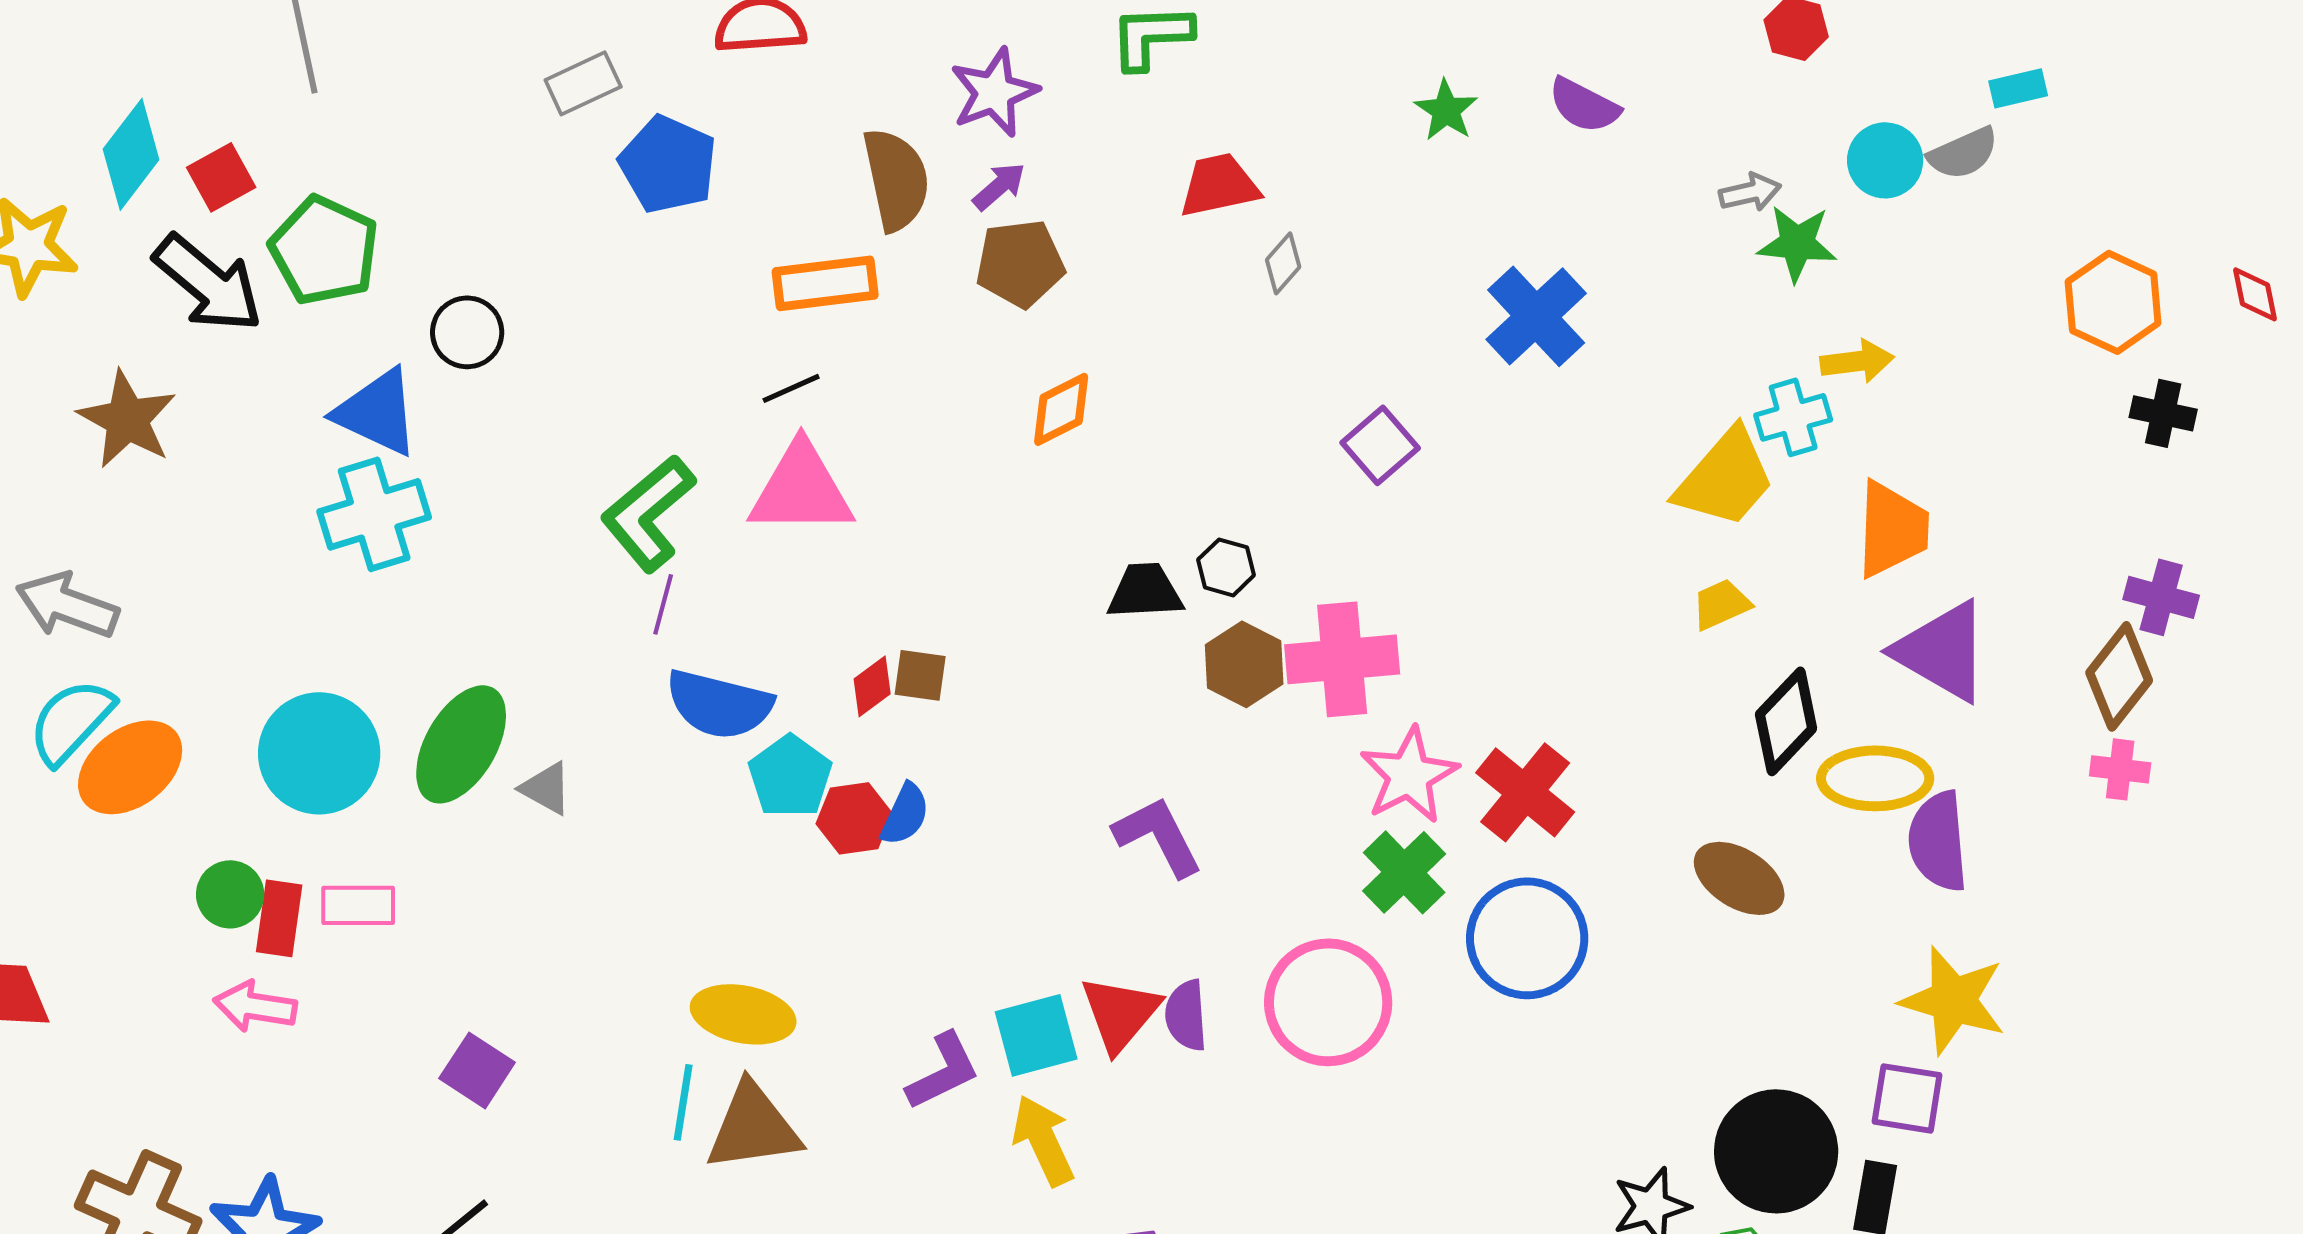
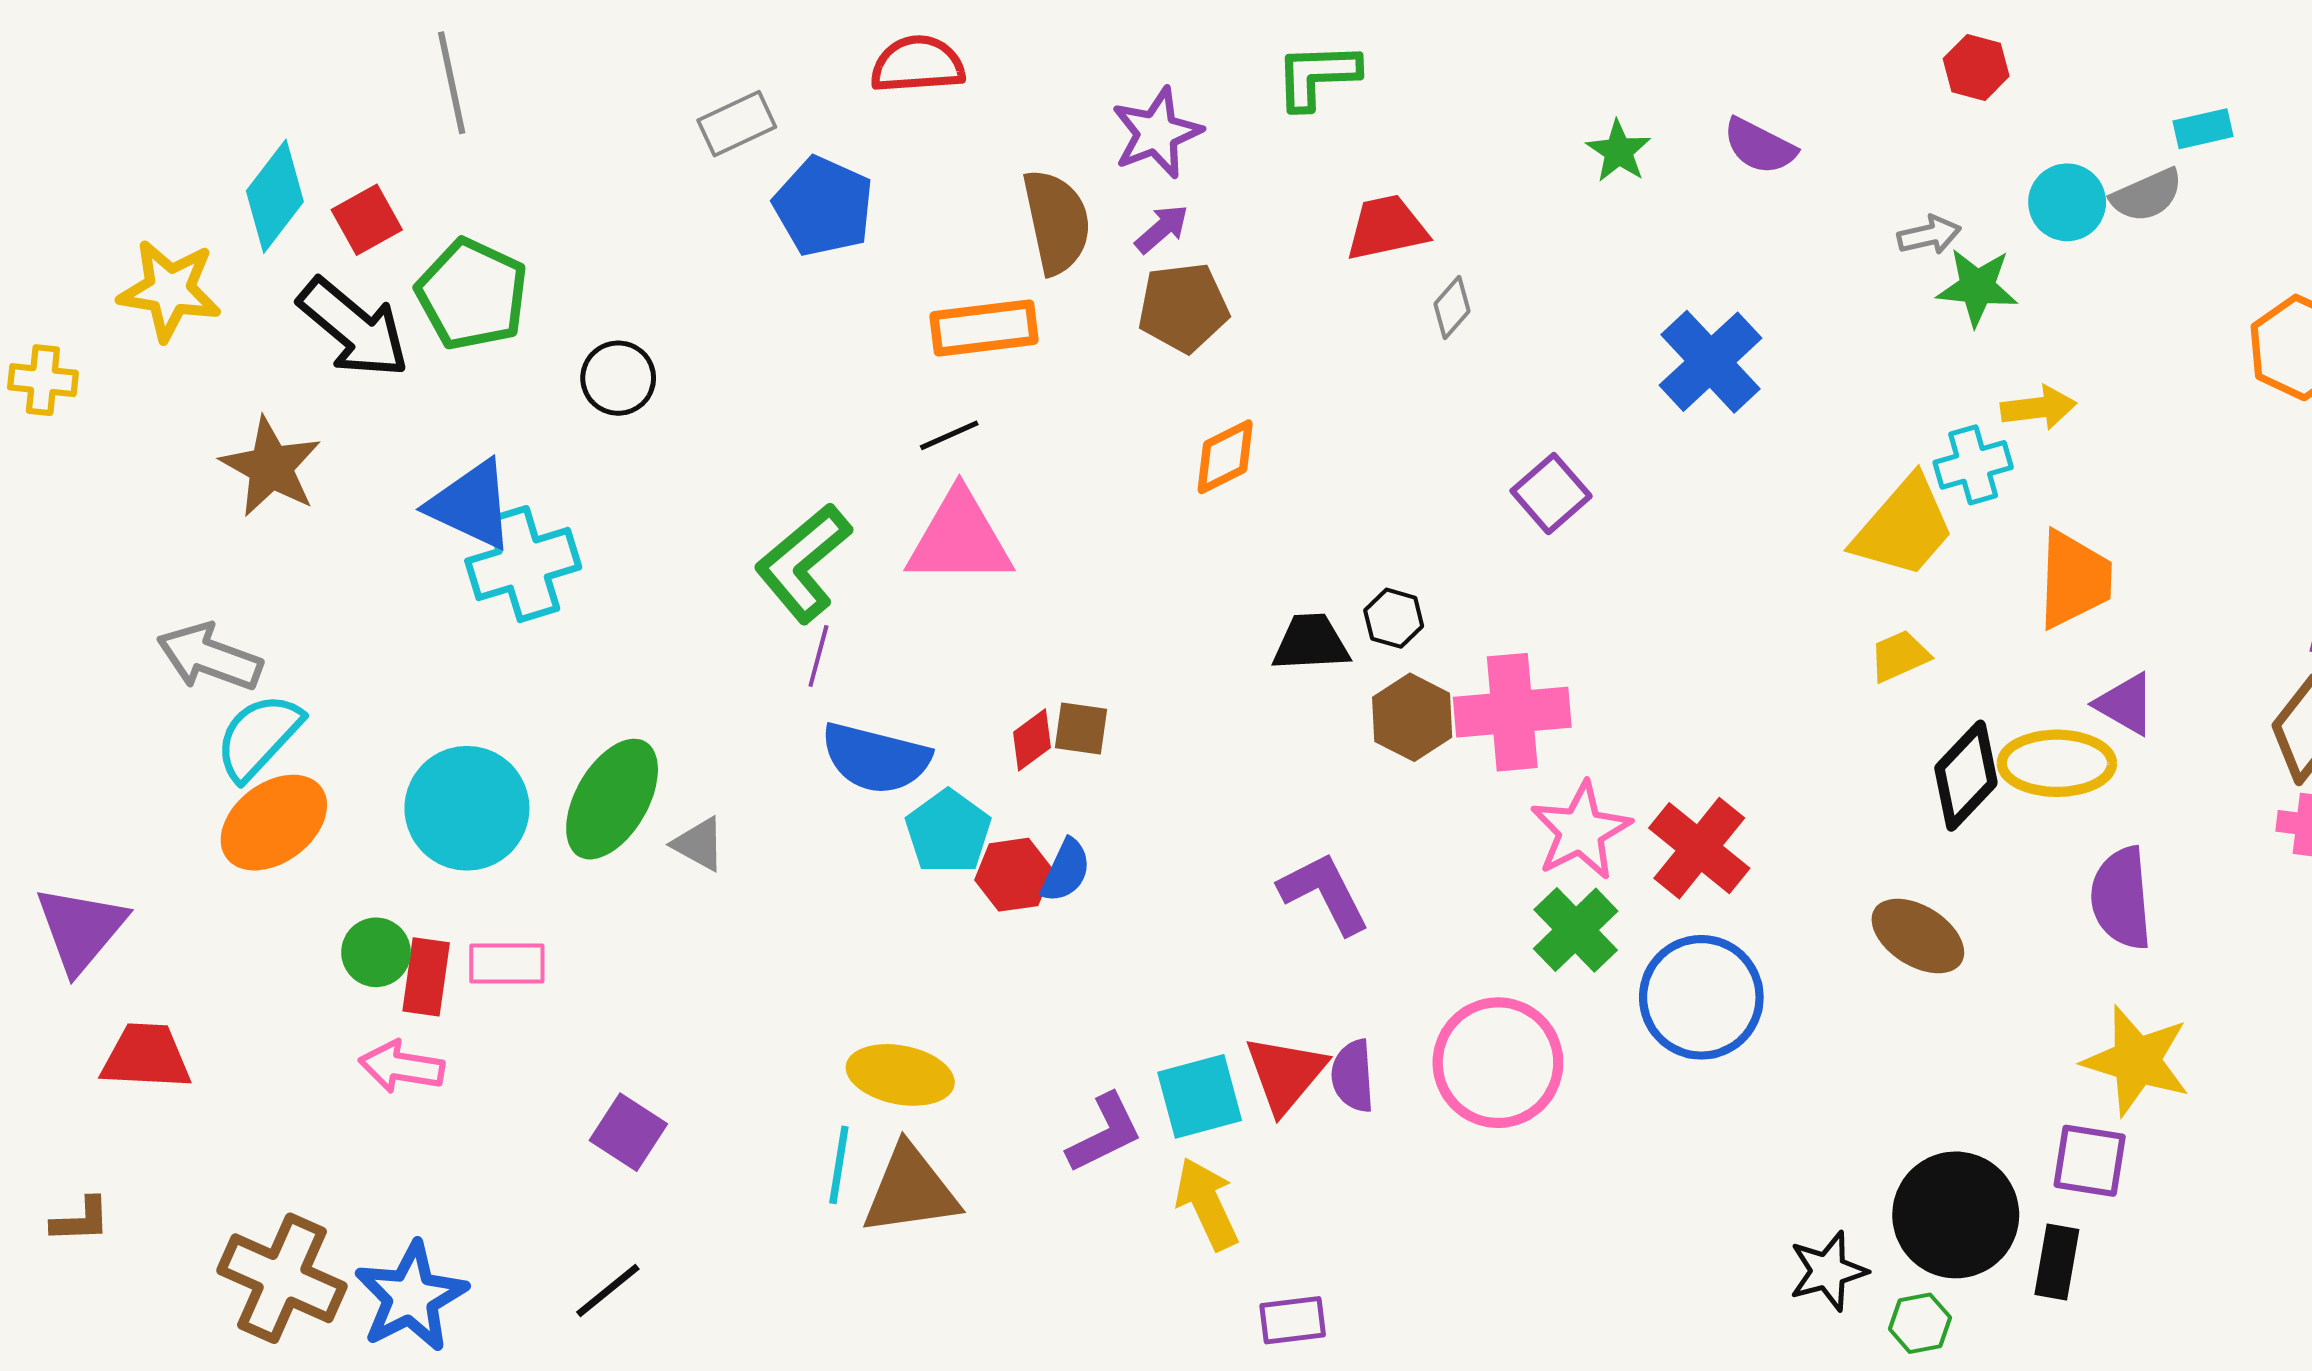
blue triangle: (377, 412) -> (471, 505), moved
purple triangle: (1942, 651) -> (2125, 704), size x0.6
cyan semicircle: (71, 721) -> (259, 737), moved
yellow ellipse: (1875, 778) -> (2057, 763), moved

